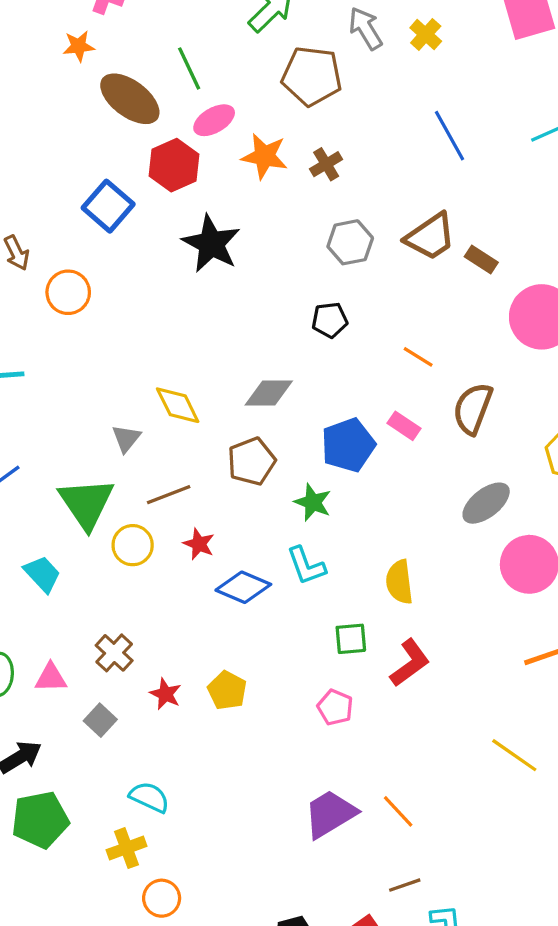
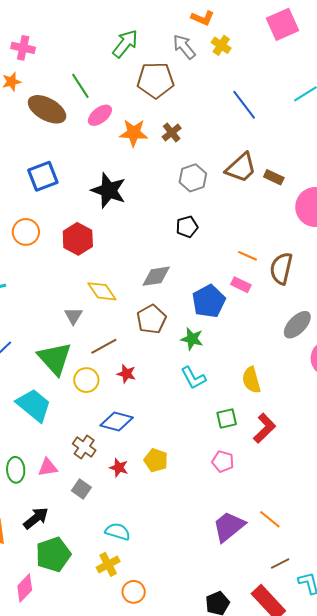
red hexagon: (174, 165) -> (78, 239), moved
blue square: (108, 206) -> (43, 176), turned 36
orange line: (418, 357) -> (247, 256), moved
cyan trapezoid: (42, 574) -> (34, 405), size x1.5
blue diamond: (243, 587) -> (117, 422), moved

